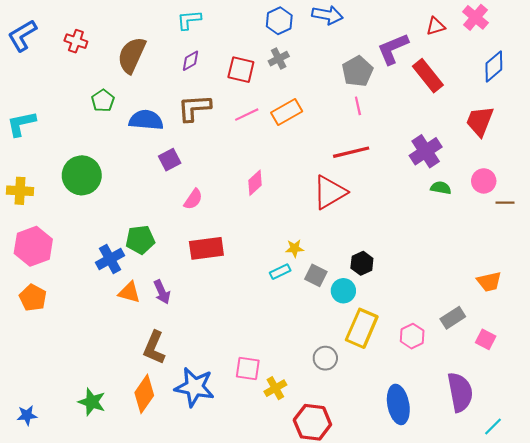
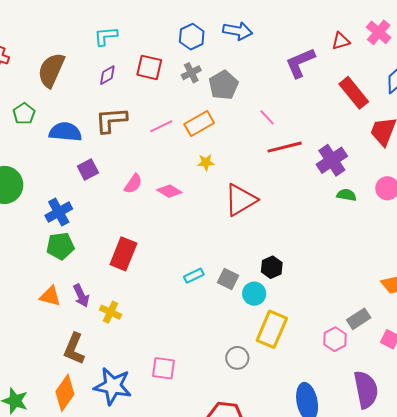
red square: (241, 70) -> (149, 67), moved
gray pentagon: (357, 71) -> (224, 85), moved
red rectangle: (428, 76) -> (354, 93), moved
pink line: (358, 106) -> (267, 117), turned -30
red line: (351, 152) -> (285, 147), moved
pink diamond: (255, 183) -> (169, 191), turned 75
pink semicircle: (193, 199) -> (133, 184), moved
red rectangle: (206, 248) -> (123, 254), turned -60
yellow star: (295, 248) -> (206, 162), moved
blue cross: (110, 259) -> (59, 212), moved
pink hexagon: (412, 336) -> (335, 339), moved
yellow cross: (275, 388) -> (110, 312), moved, turned -35

